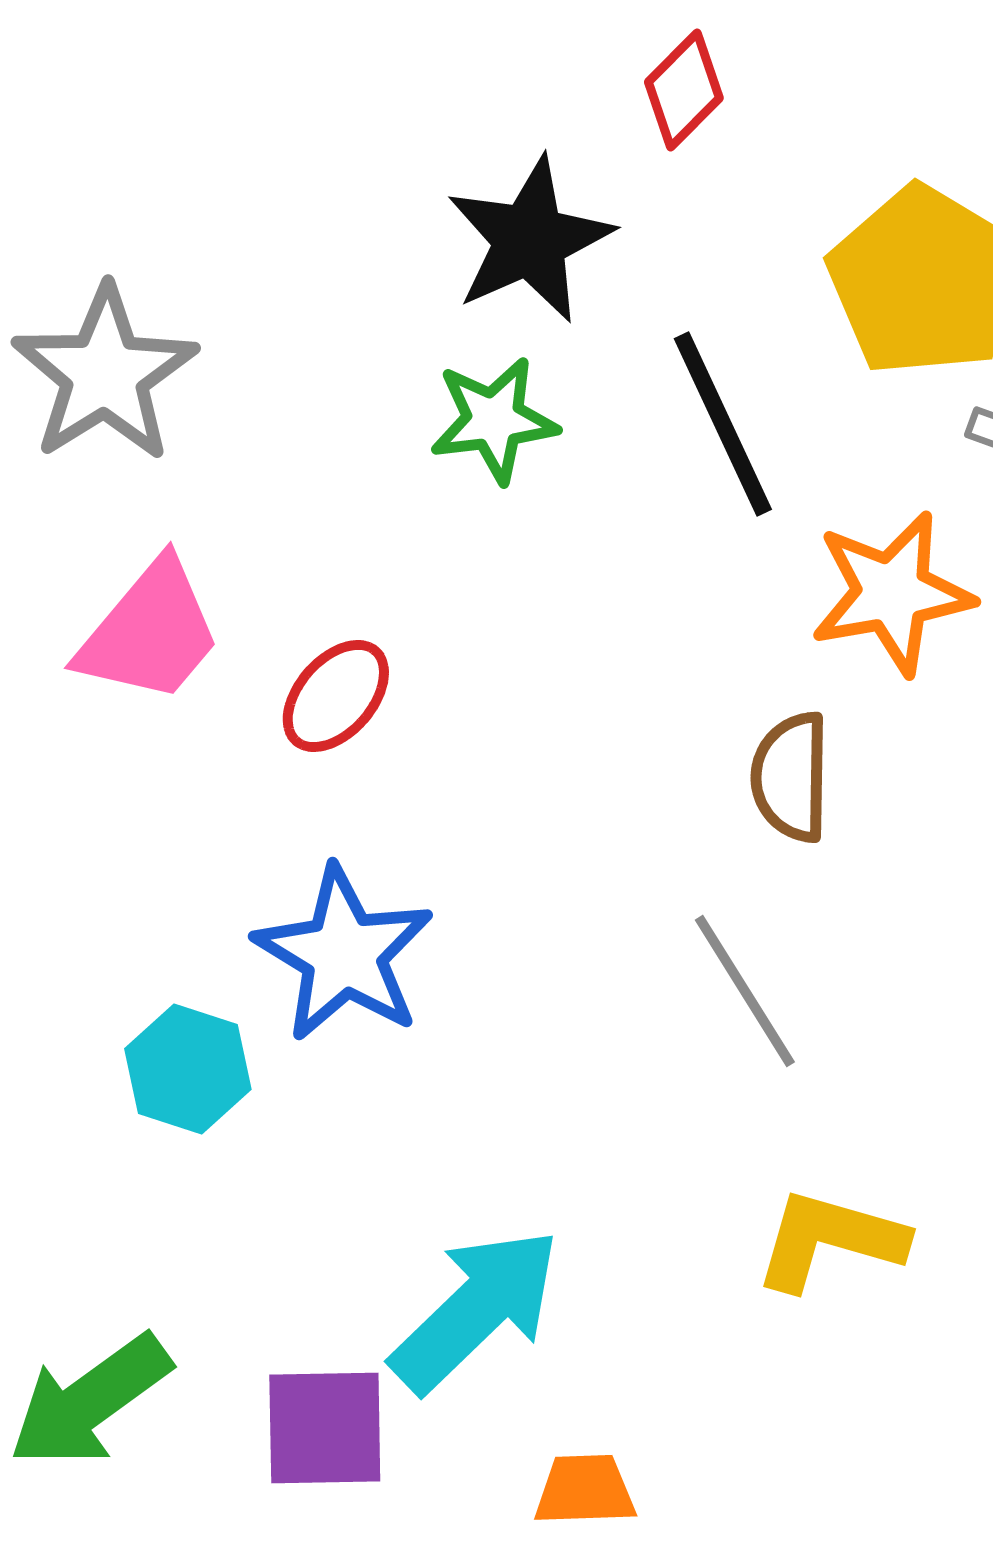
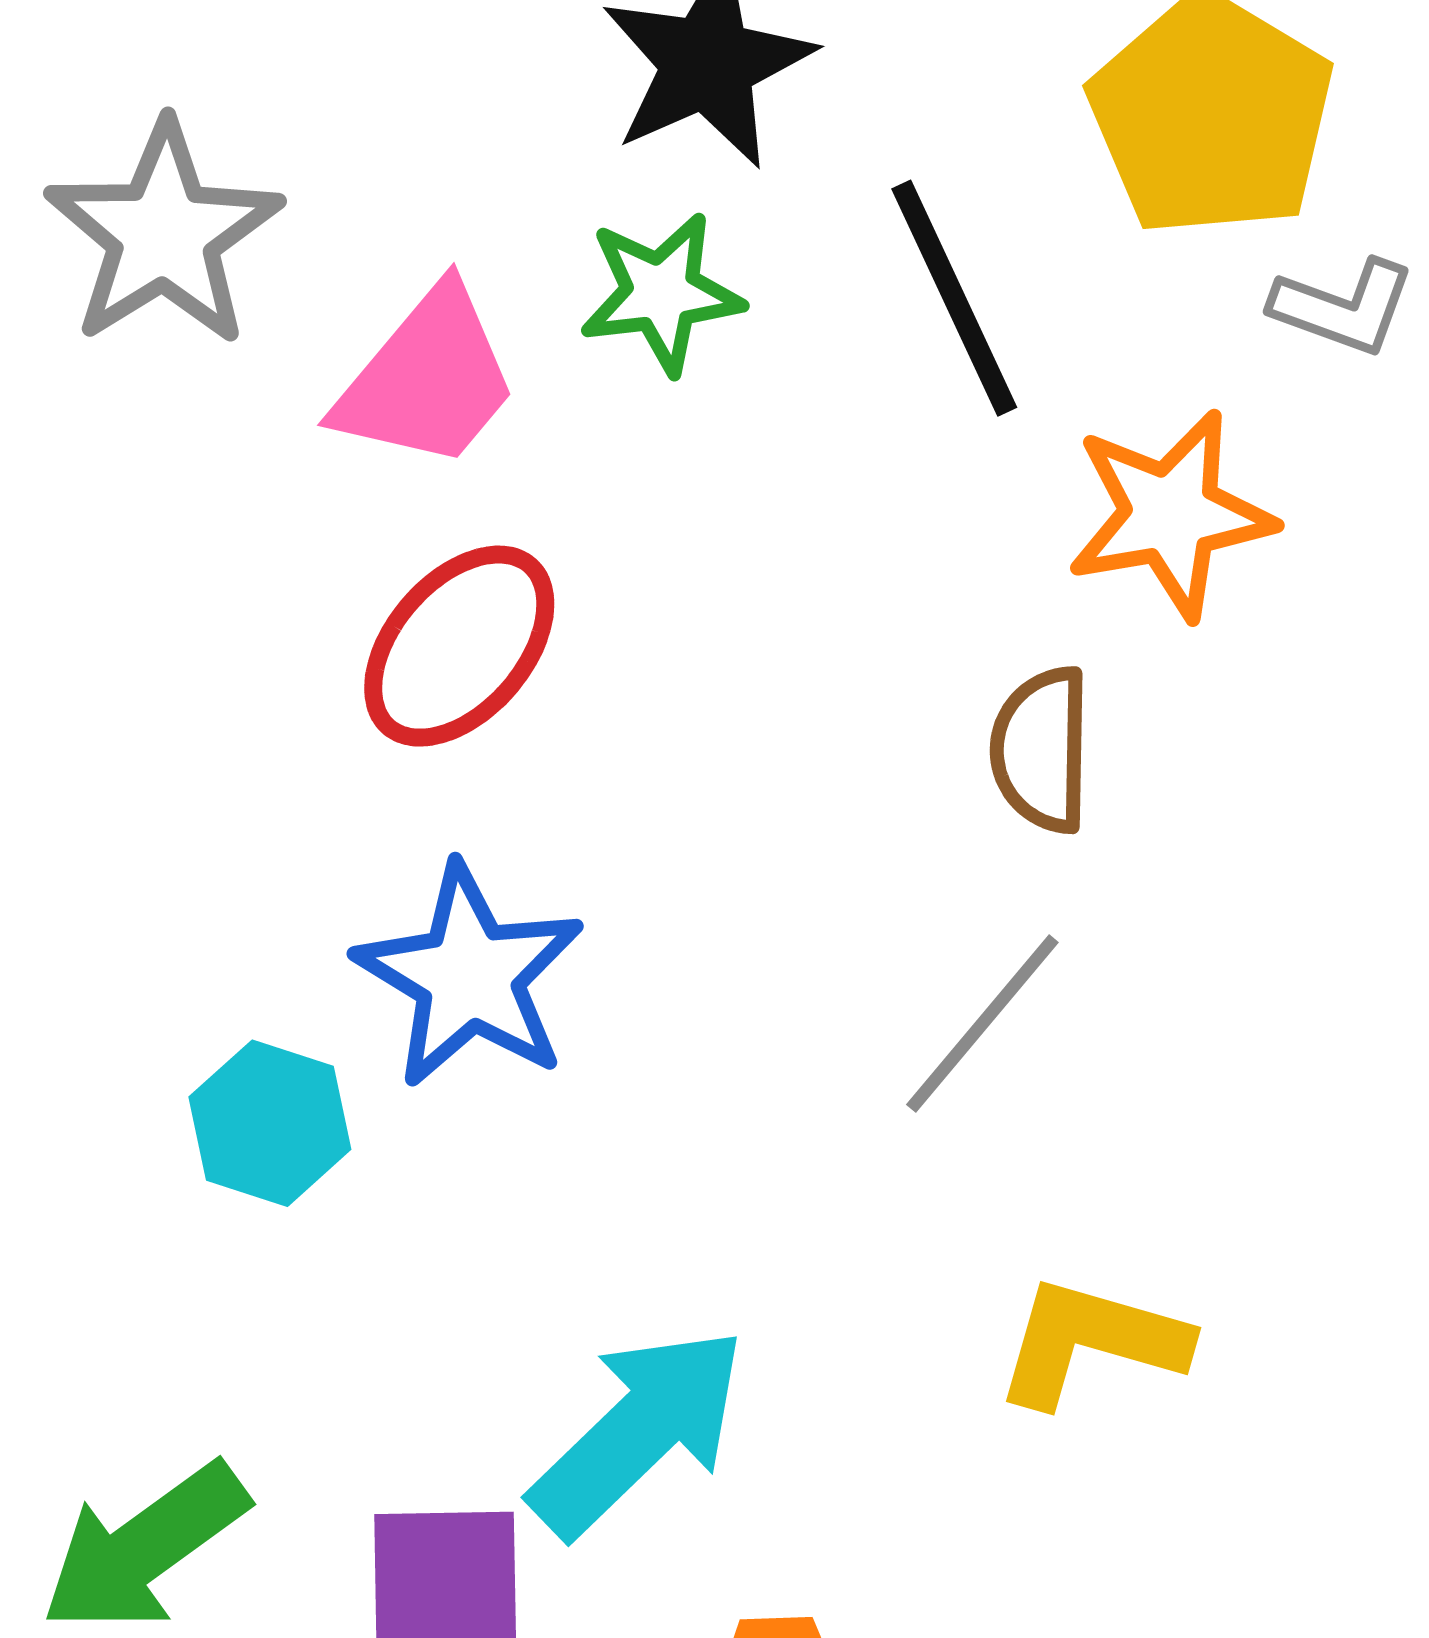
pink trapezoid: (150, 632) -> (427, 379), moved
red ellipse: (336, 696) -> (459, 646), size x1.4
gray line: (745, 991) -> (982, 1023), turned 72

